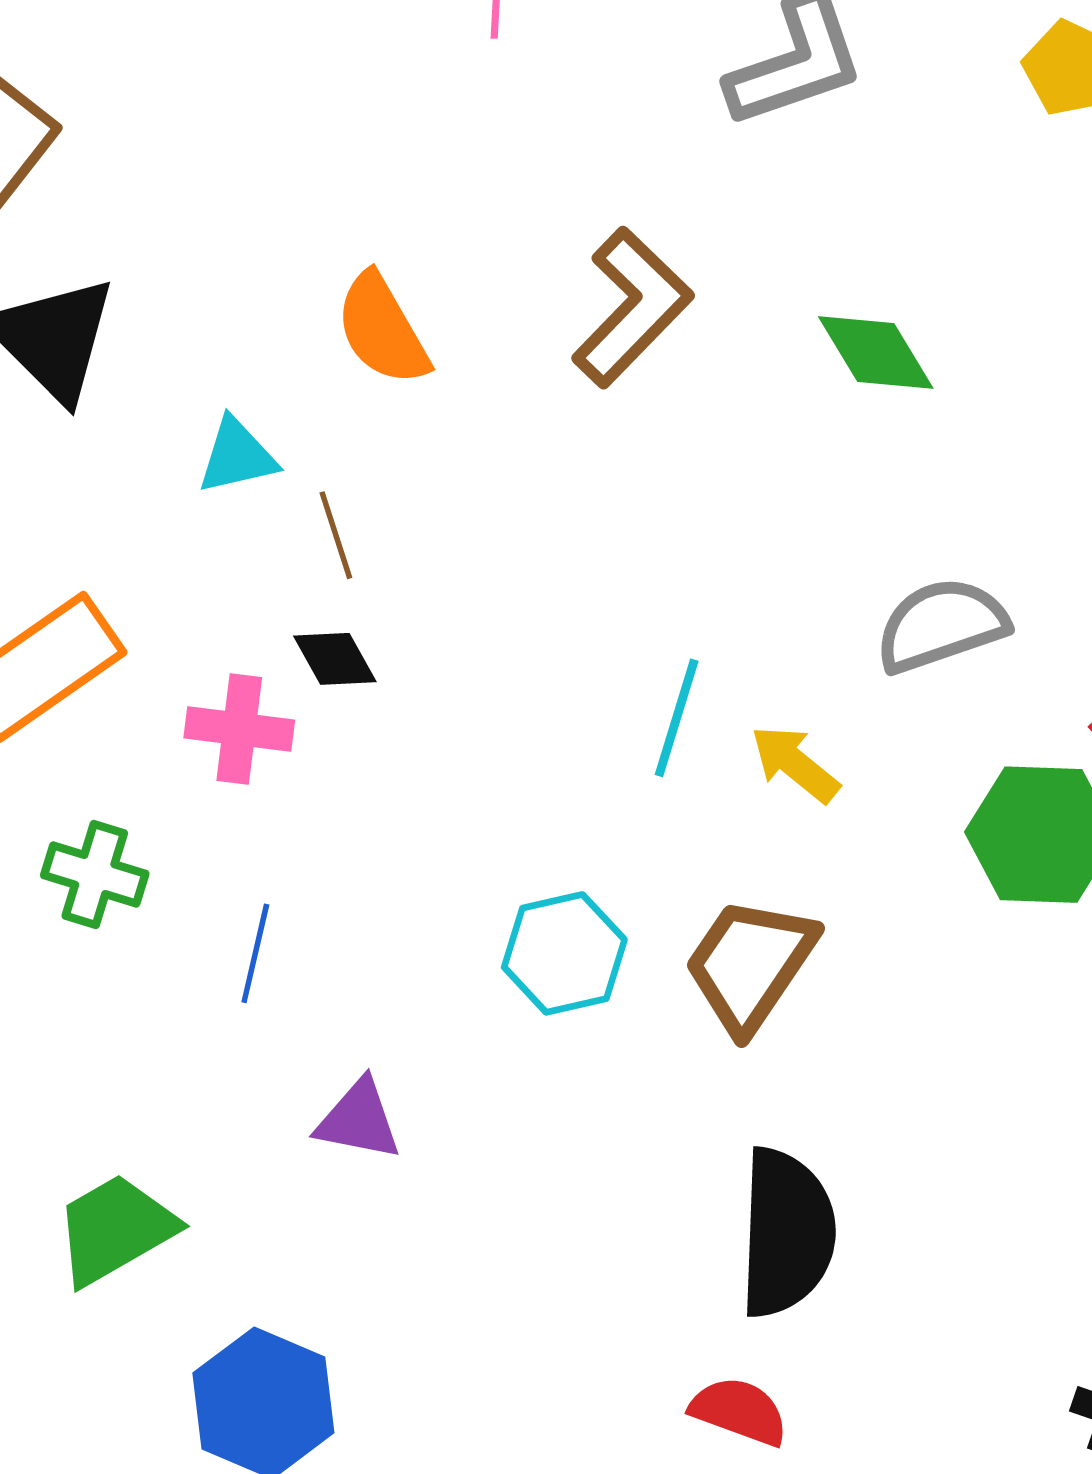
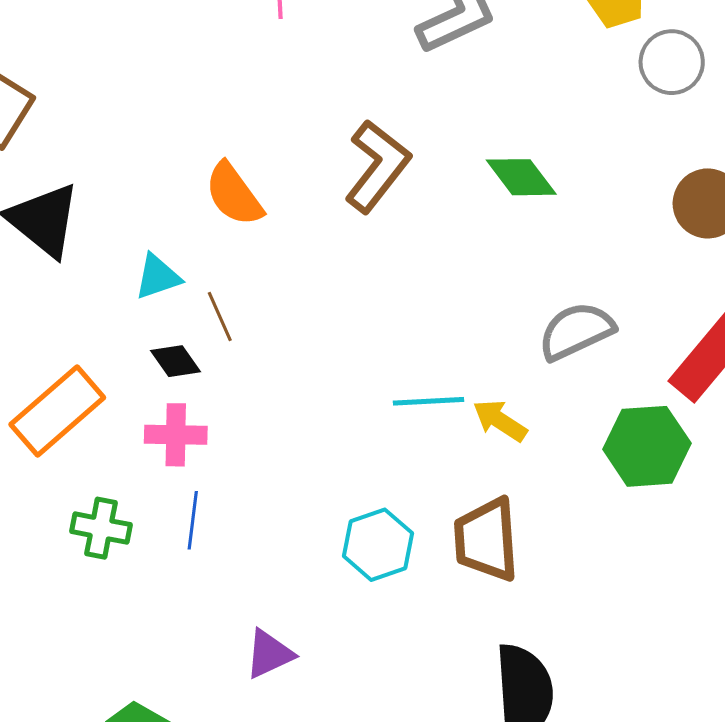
black diamond: (335, 659) -> (175, 361), moved
cyan line: (677, 718) -> (429, 401), turned 76
blue line: (255, 953) -> (193, 520), moved
brown trapezoid: (750, 964) -> (486, 540), turned -32
purple triangle: (359, 1120) -> (269, 654), turned -30

